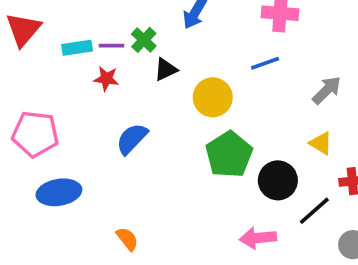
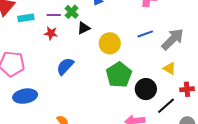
cyan rectangle: (77, 48) -> (26, 18), moved
blue line: (265, 63) -> (145, 34), moved
gray arrow: (327, 90) -> (173, 39), size x1.4

